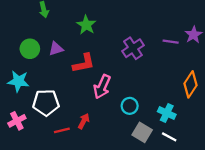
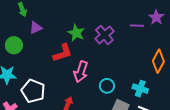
green star: (86, 25) -> (76, 33), moved
purple triangle: (56, 49) -> (36, 28), moved
white pentagon: (46, 103) -> (33, 91), turned 30

